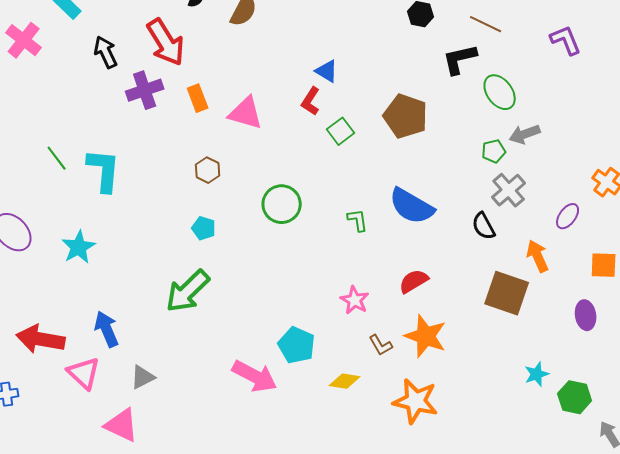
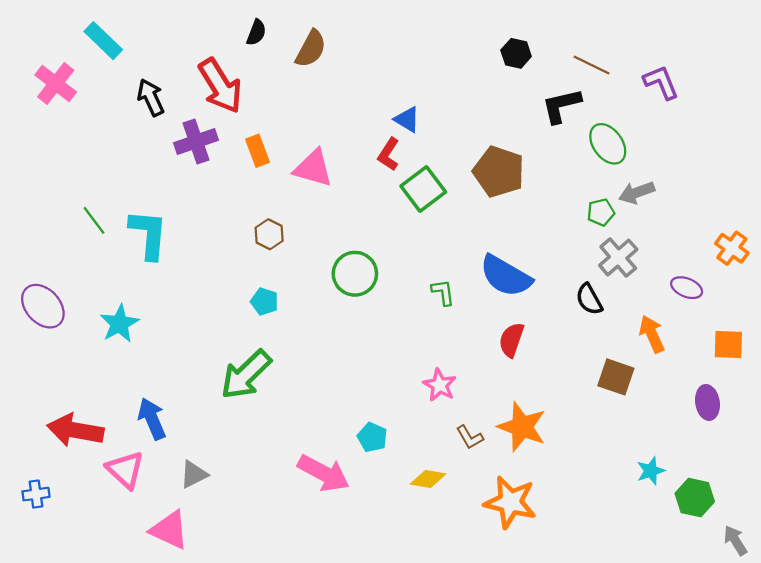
purple L-shape: (566, 40) -> (661, 82), moved
green square: (341, 131) -> (423, 189), size x1.4
purple ellipse: (568, 216) -> (687, 288), turned 76
red semicircle: (414, 281) -> (511, 340), moved, turned -40
brown square: (507, 293) -> (616, 377), size x0.7
cyan pentagon: (297, 345) -> (372, 437), size x0.7

